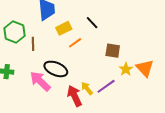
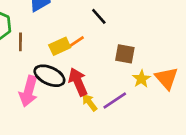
yellow rectangle: (64, 28) -> (60, 46), moved
pink arrow: (40, 81) -> (29, 91), turned -120
red arrow: (75, 96) -> (78, 82), moved

